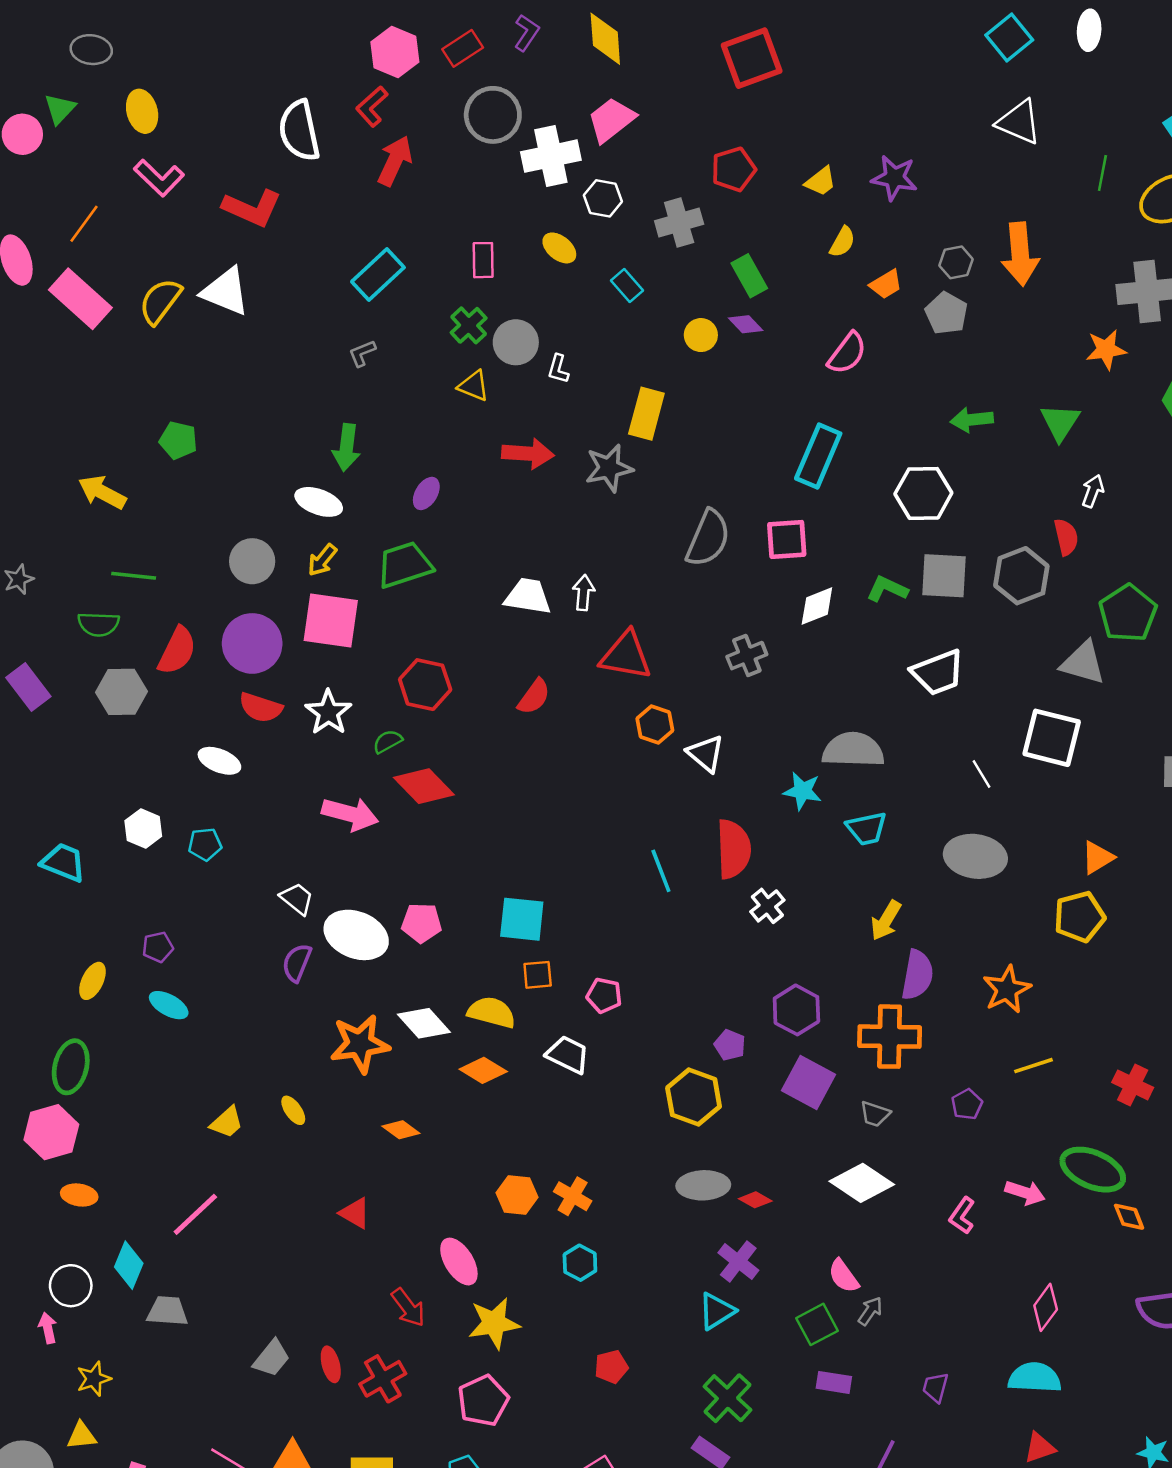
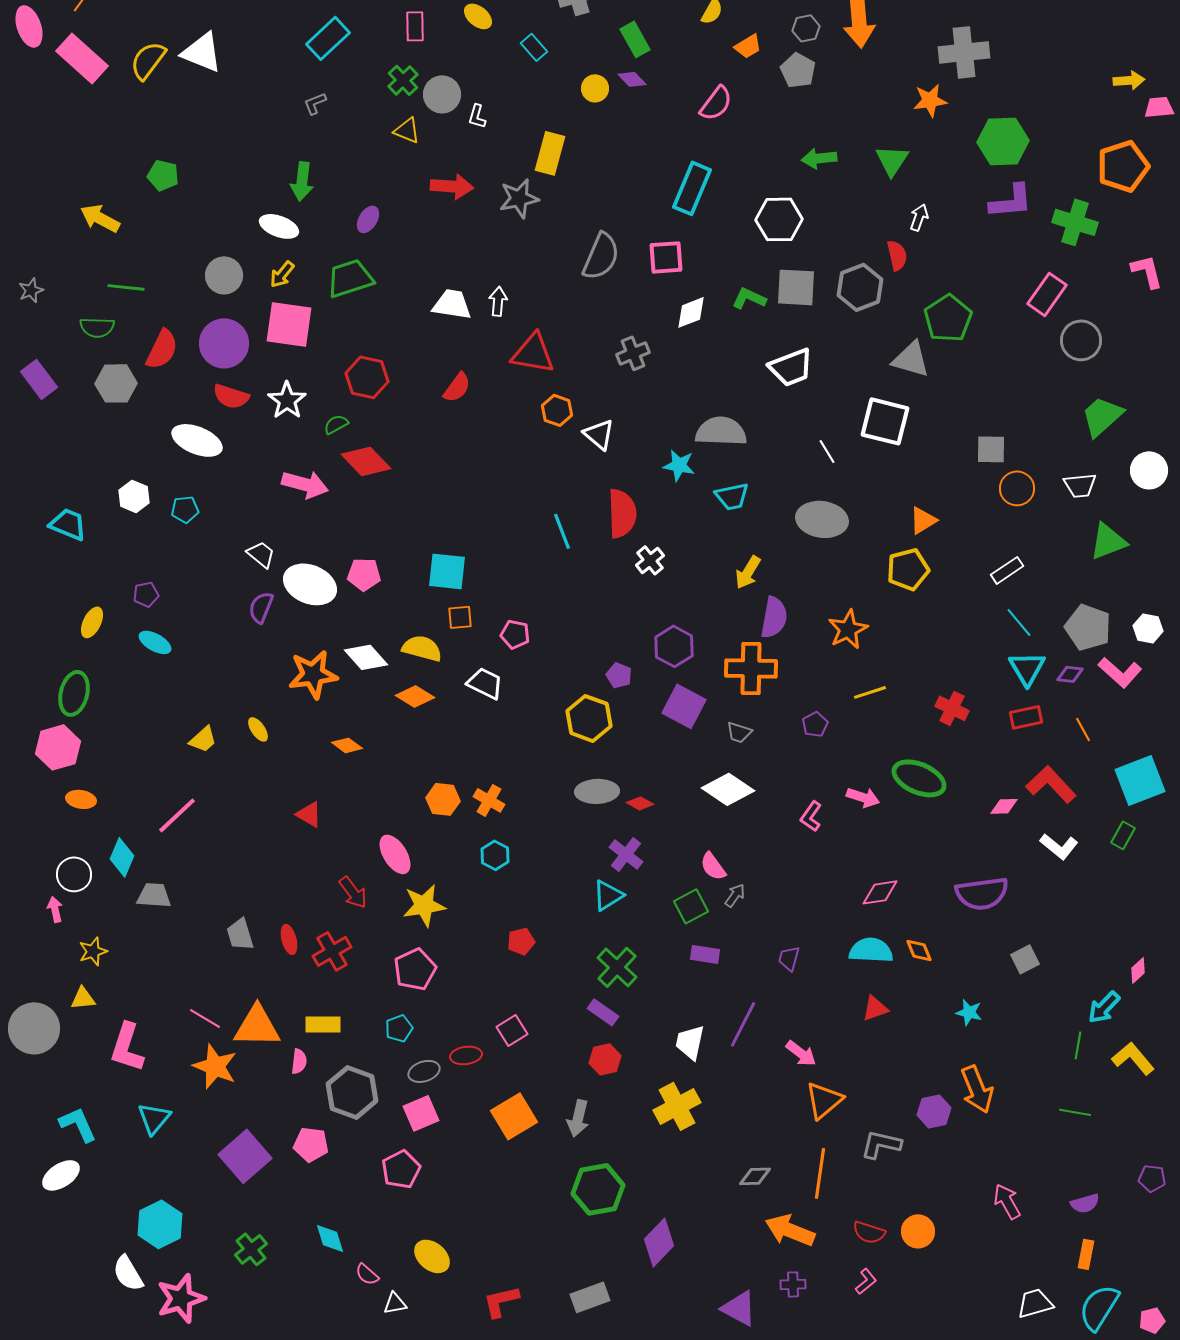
white ellipse: (219, 761) -> (197, 440), size x1.4
orange diamond: (1129, 1217) -> (919, 950), moved
pink diamond: (1046, 1307) -> (880, 892), turned 45
gray trapezoid: (271, 1358) -> (240, 934), turned 124

